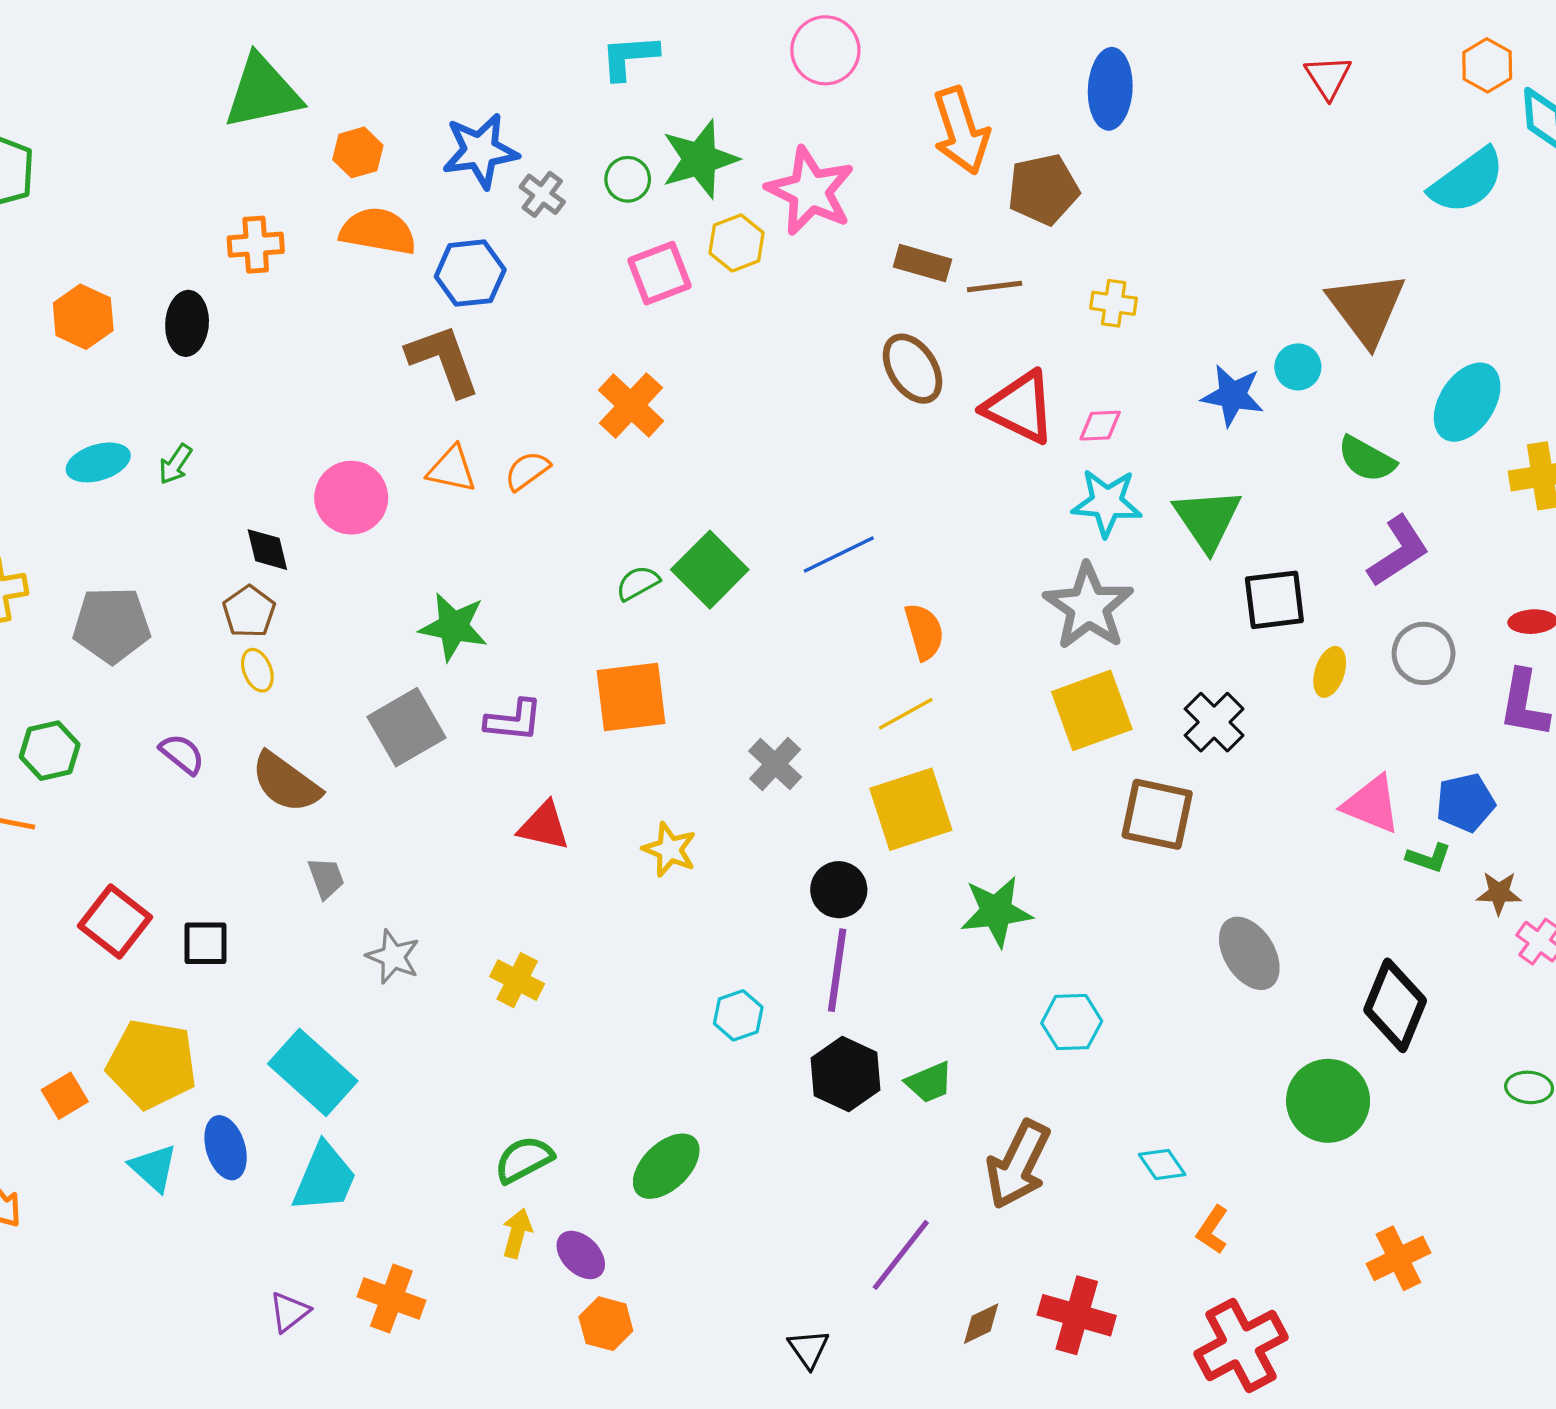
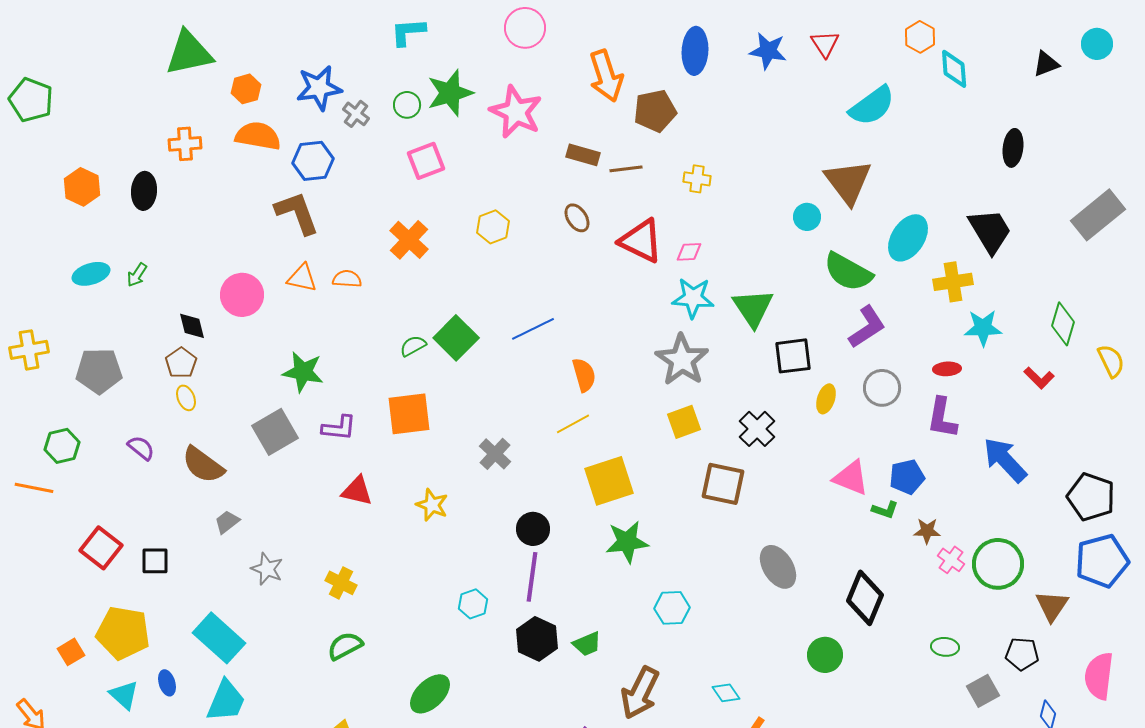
cyan semicircle: (1467, 181) -> (872, 106), moved
yellow hexagon: (737, 243) -> (493, 227), moved
brown ellipse: (913, 369) -> (577, 218), size x0.7
blue star: (1233, 395) -> (768, 51), moved
green semicircle: (1367, 459) -> (848, 272), size x1.4
orange semicircle: (527, 471) -> (347, 279), turned 40
yellow square: (1092, 710) -> (684, 422), size x0.7
yellow square: (911, 809) -> (609, 481), moved
gray trapezoid: (326, 878) -> (227, 522), turned -108
green circle: (1328, 1101) -> (825, 655), size x0.7
blue ellipse: (226, 1148) -> (167, 683), size x0.7
green semicircle: (524, 1159) -> (345, 646), moved

